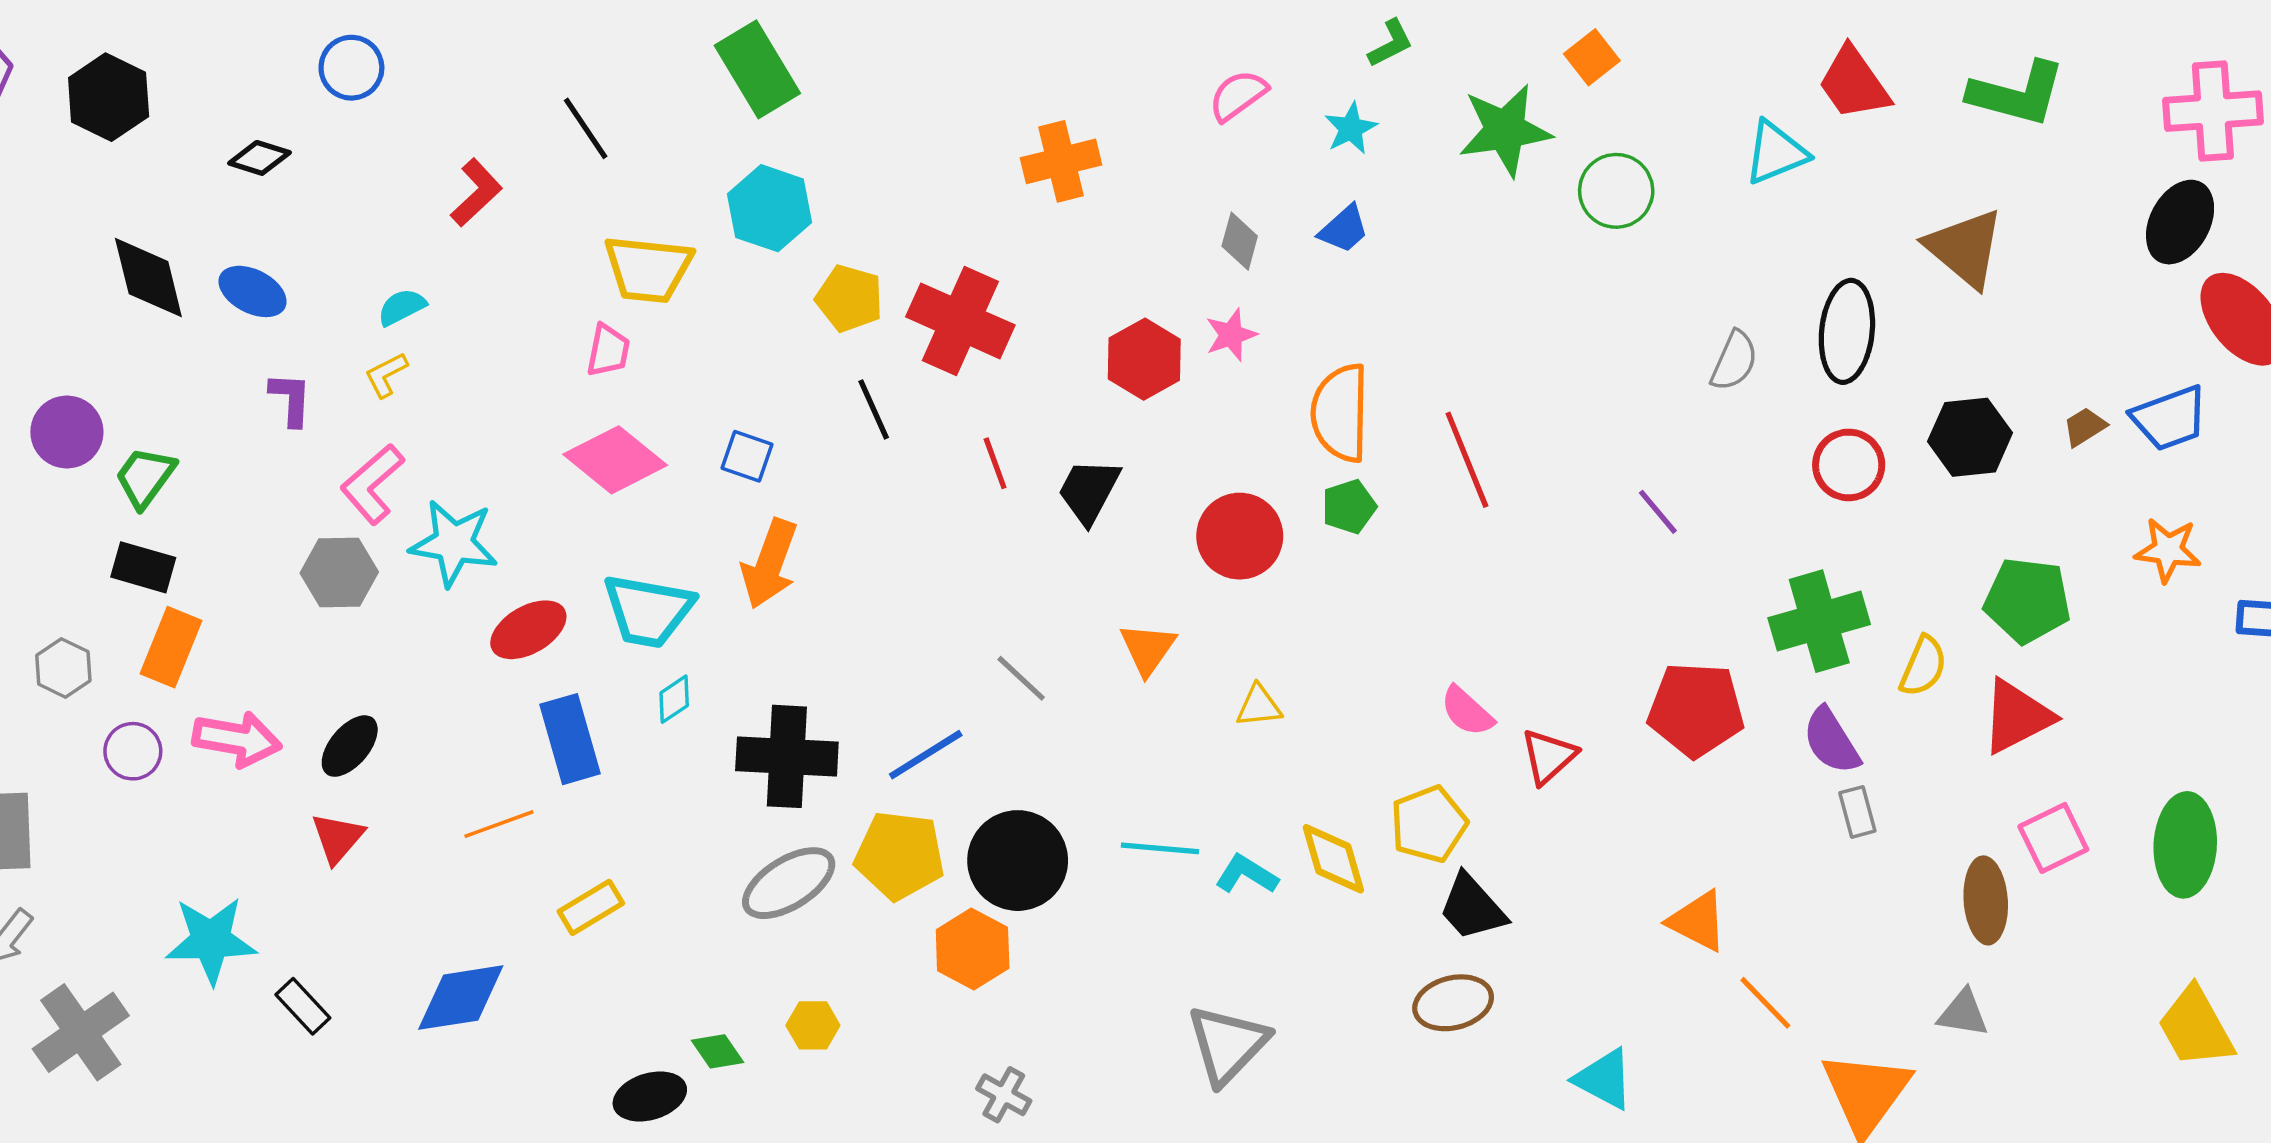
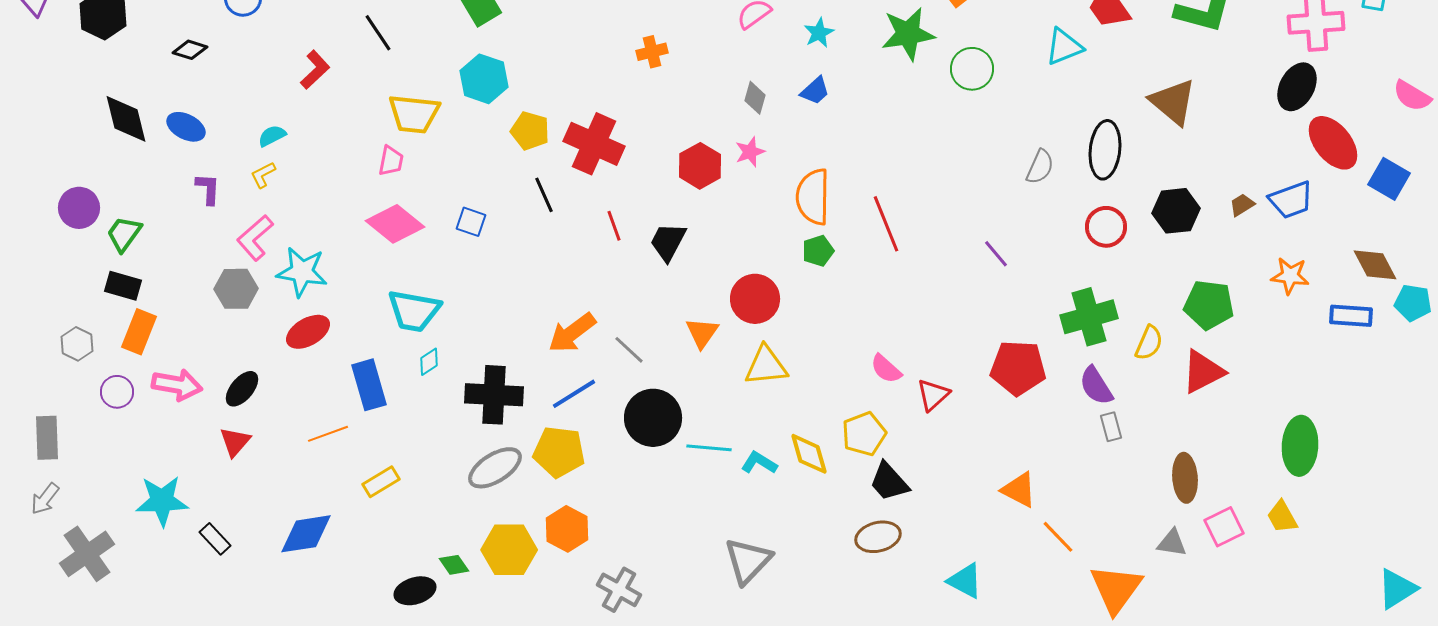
orange cross: (1061, 161) -> (652, 52), size x0.7
red circle: (1240, 536) -> (755, 299), moved
orange arrow: (770, 564) -> (572, 333), moved, turned 33
red ellipse: (528, 630) -> (308, 332), moved
yellow triangle: (1259, 706) -> (766, 366), size x1.6
pink square: (2053, 838) -> (1224, 527), moved
black circle: (1018, 861) -> (653, 418), moved
orange hexagon: (973, 949) -> (567, 529), moved
yellow hexagon: (813, 1025) -> (509, 550), size x1.8
yellow trapezoid: (2196, 1027) -> (1282, 517), moved, size x0.7
gray cross: (1004, 1095) -> (619, 590), size x1.4

